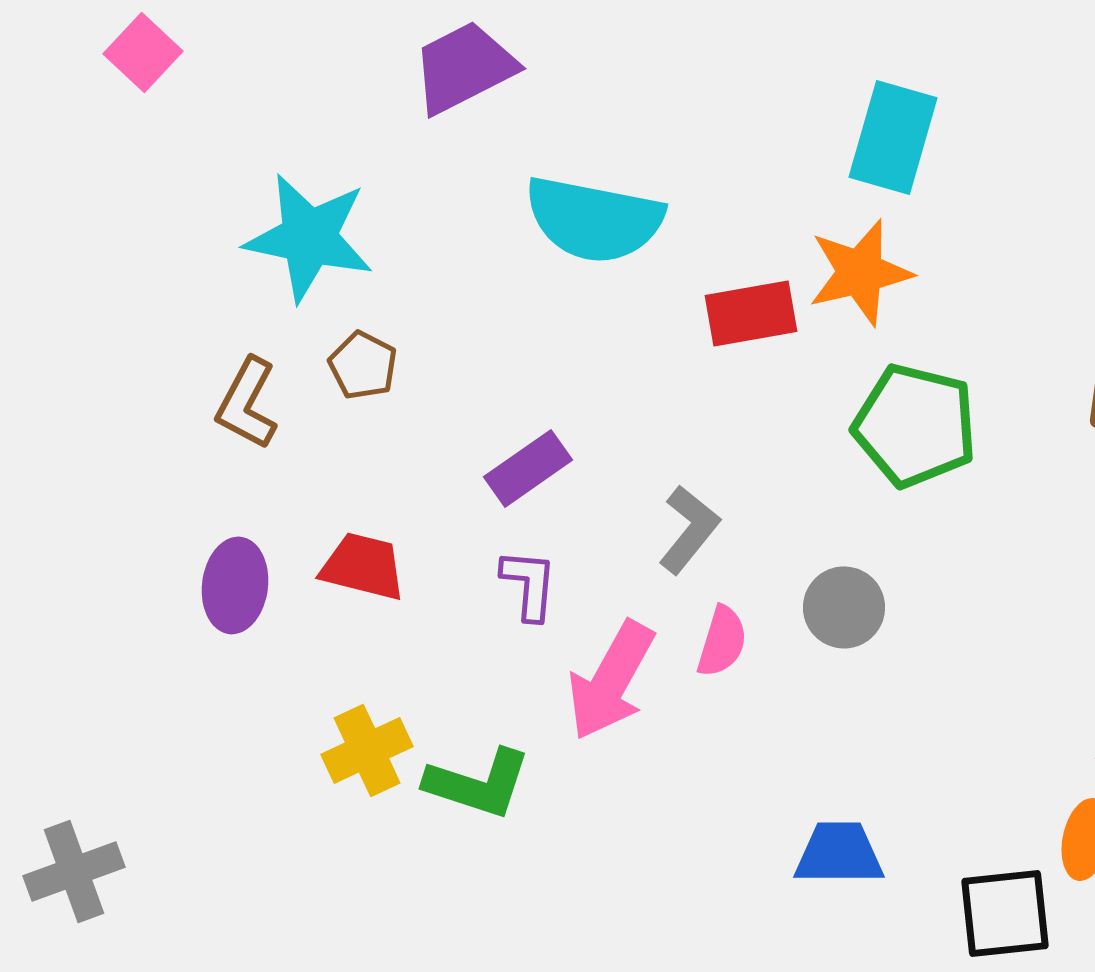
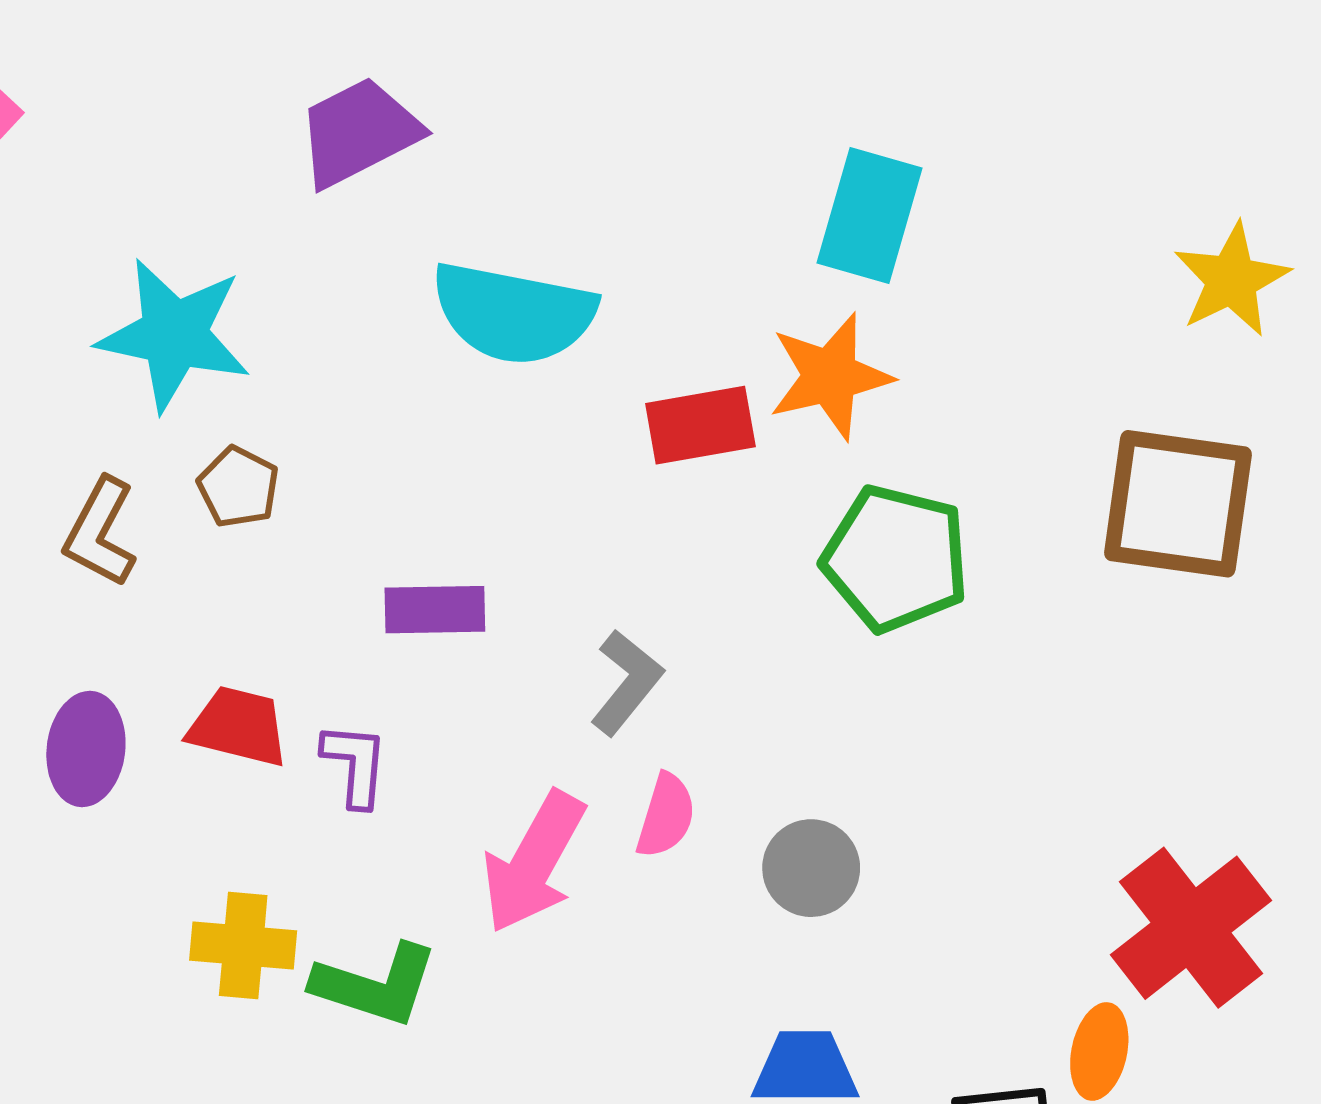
purple rectangle: (528, 468) -> (435, 610), turned 34
purple L-shape: (529, 584) -> (355, 764), moved
gray circle: (844, 607) -> (811, 868), moved
yellow cross: (367, 750) -> (243, 945), turned 30

